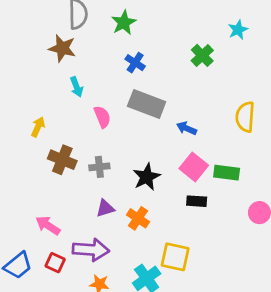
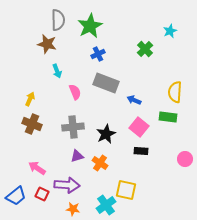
green star: (124, 23) -> (90, 26), size x1.4
blue cross: (135, 63) -> (98, 54), turned 32
brown cross: (62, 160) -> (32, 124), moved
gray cross: (99, 167) -> (73, 127), size x1.5
green rectangle: (227, 173) -> (168, 117), moved

